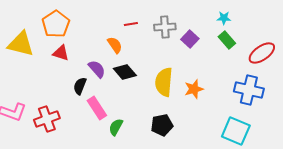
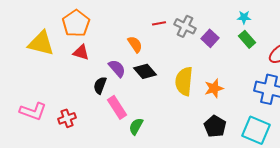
red line: (131, 24) -> (159, 23), moved
gray cross: (165, 27) -> (185, 26), turned 30
red cross: (47, 119) -> (67, 118), size x0.7
black pentagon: (162, 125) -> (215, 126), moved, turned -30

